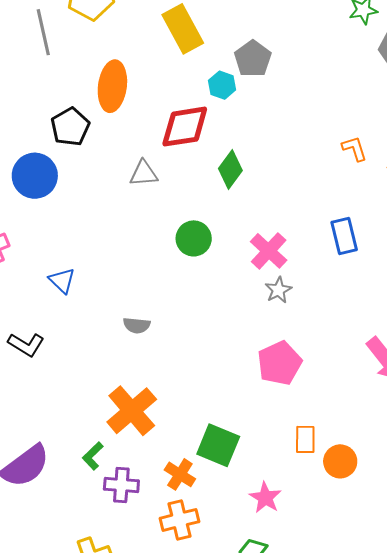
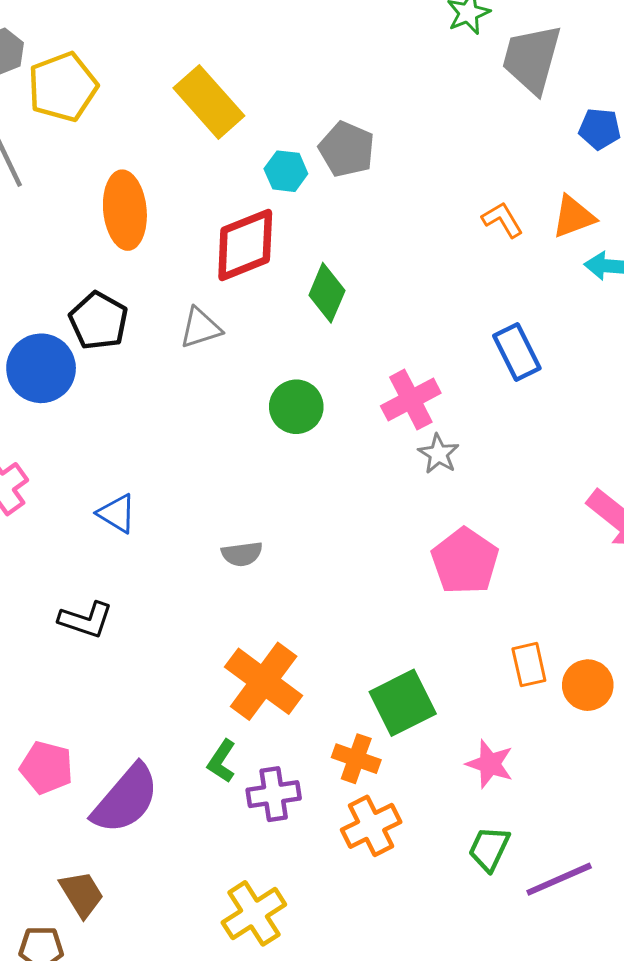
gray pentagon: (253, 59) -> (347, 149), moved
black pentagon: (70, 127) -> (99, 321), moved
pink cross: (269, 251) -> (411, 400), turned 33
green square: (218, 445) -> (403, 703), turned -36

